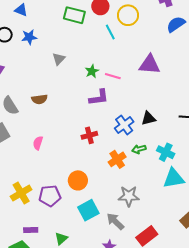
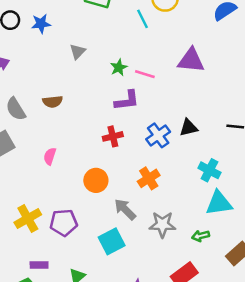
red cross: (89, 135) -> (113, 136), moved
green arrow: (139, 149) -> (201, 236), moved
orange circle: (78, 180) -> (96, 180), moved
gray arrow: (115, 221) -> (125, 209), moved

